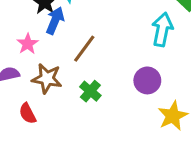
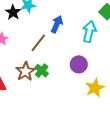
blue arrow: (55, 21) -> (57, 24), moved
brown star: (47, 78) -> (25, 71), moved, turned 30

